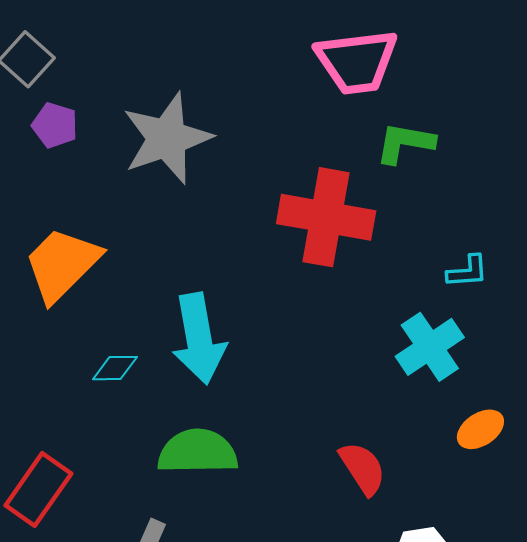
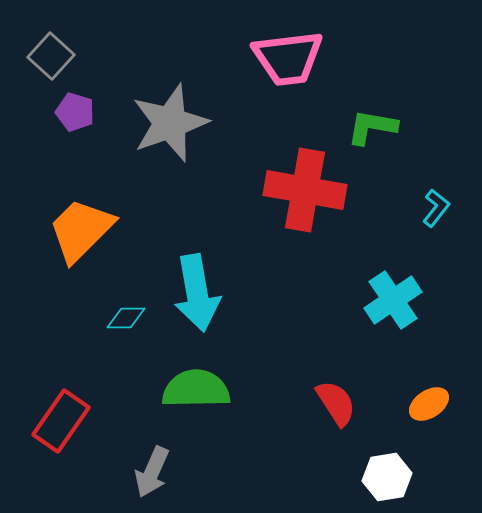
pink trapezoid: (357, 62) -> (288, 58), moved
cyan L-shape: (467, 271) -> (436, 208), moved, turned -48
orange ellipse: (480, 429) -> (429, 404), moved

